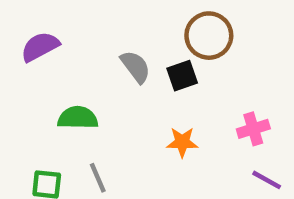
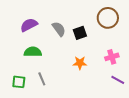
brown circle: (209, 36) -> (108, 18), moved
purple semicircle: (40, 47) -> (29, 25), moved

